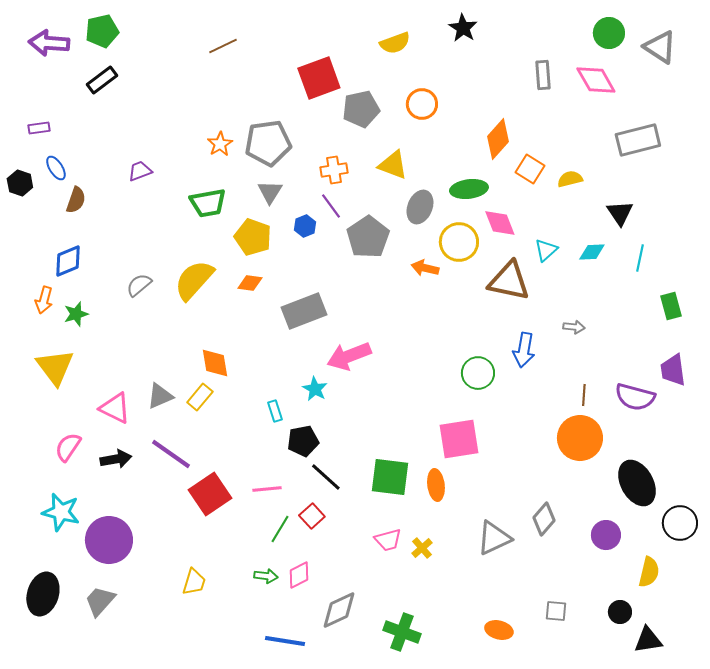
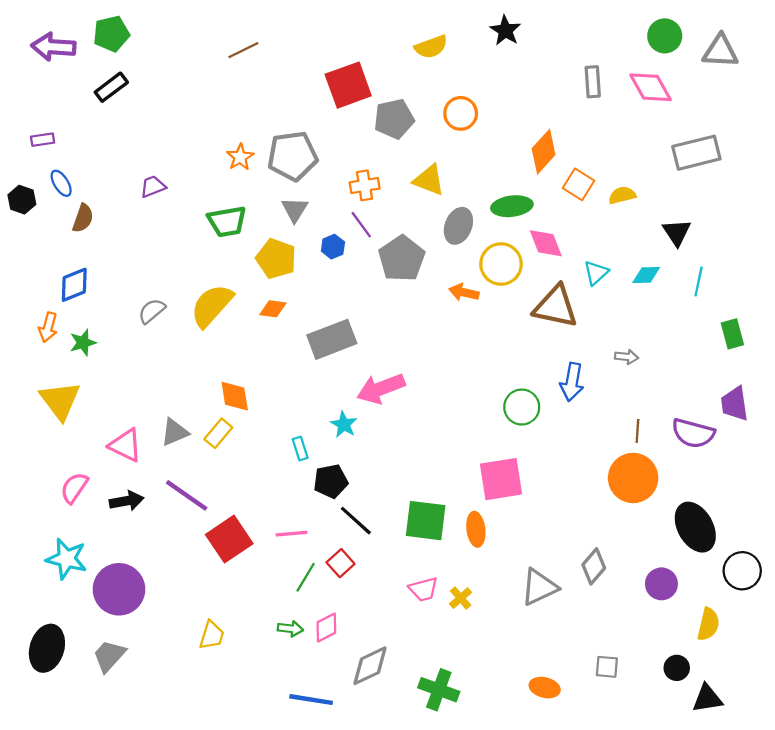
gray triangle: (660, 47) -> (720, 51), turned -30

